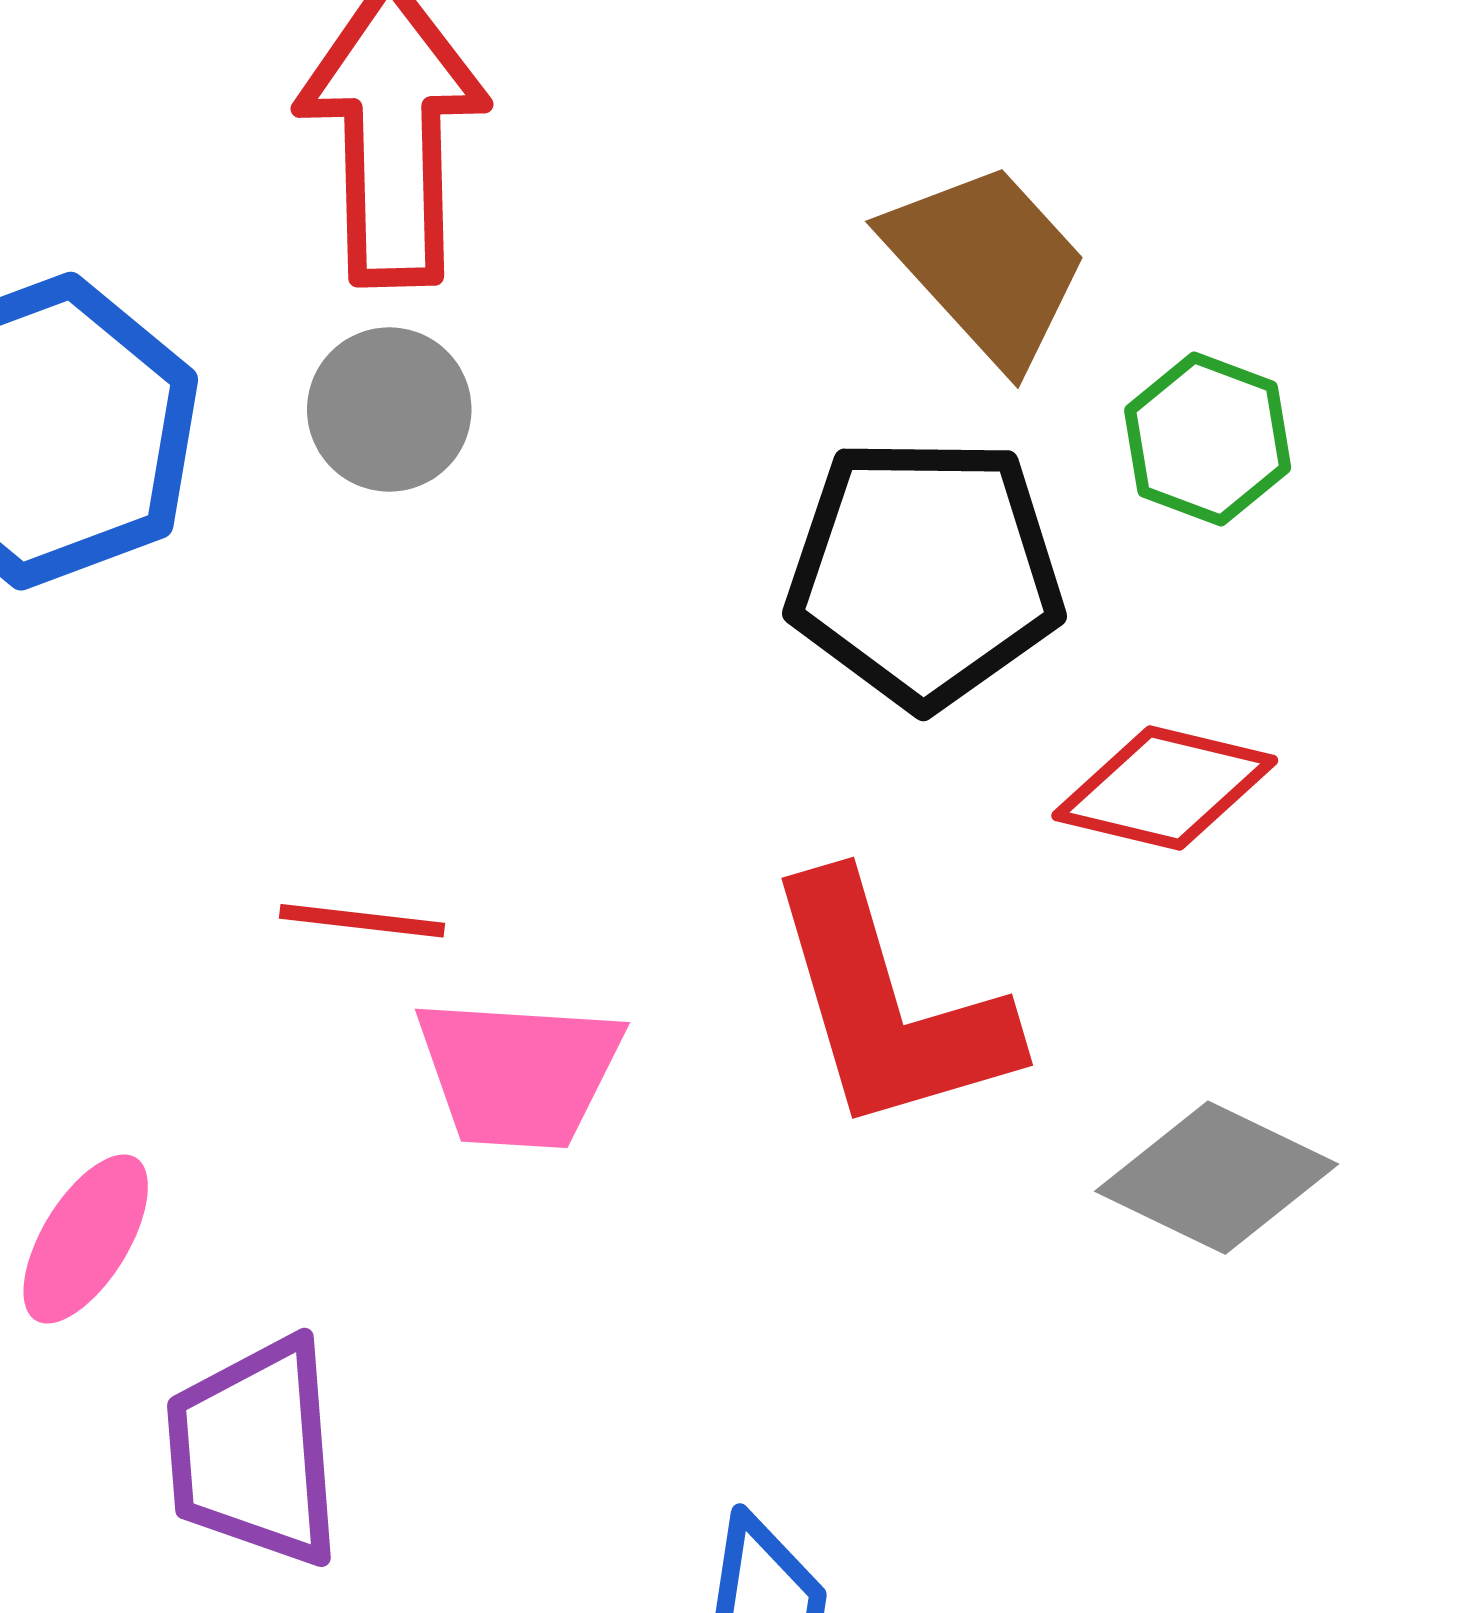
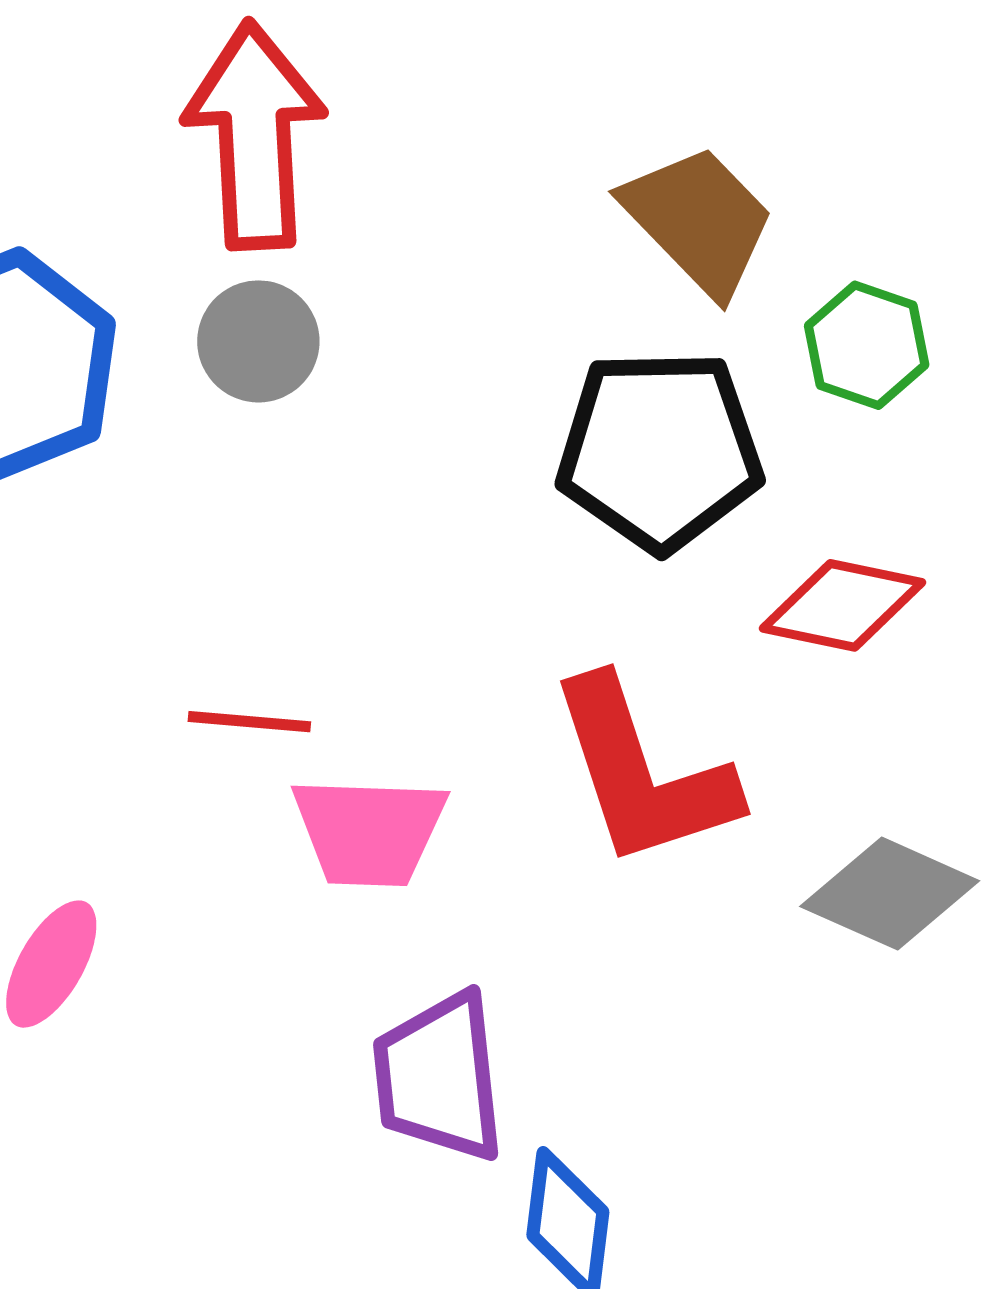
purple trapezoid: (255, 1452) -> (439, 1077), moved

